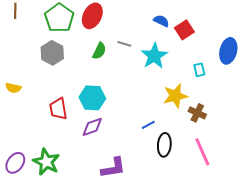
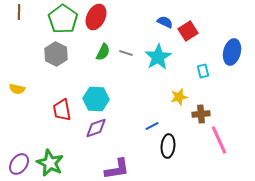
gray line: (124, 44) -> (126, 53), moved
yellow star: (175, 96) -> (179, 97), size x0.7
brown cross: (197, 113) -> (201, 114), turned -30
pink line: (202, 152) -> (219, 140), moved

